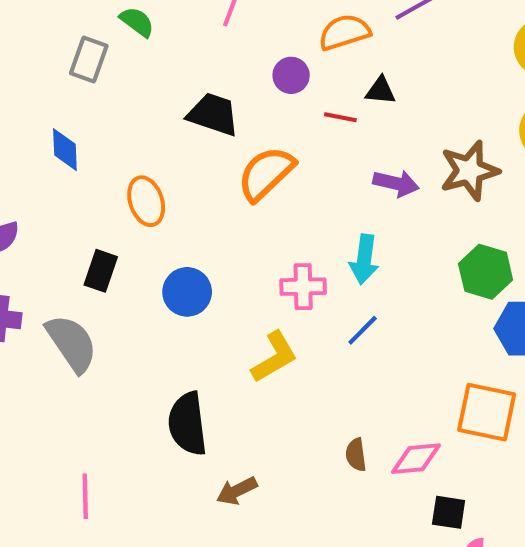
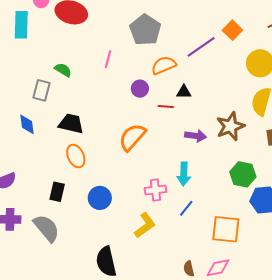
black trapezoid: (213, 114) -> (71, 124), moved
blue diamond: (65, 150) -> (27, 124), moved
orange square: (487, 412) -> (226, 229), moved

